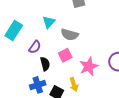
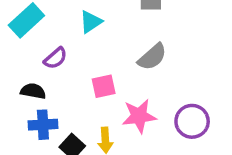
gray semicircle: (70, 35) -> (152, 57), moved, turned -72
black semicircle: (45, 64) -> (33, 91), moved, turned -80

